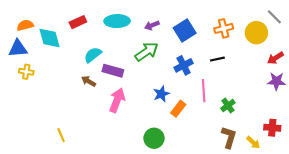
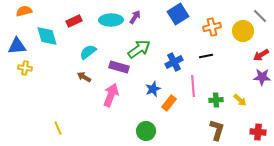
orange semicircle: (25, 25) -> (24, 11), moved
purple arrow: (152, 25) -> (135, 17), moved, turned 144
blue square: (185, 31) -> (178, 14), moved
purple rectangle: (113, 71) -> (119, 67), moved
green cross: (228, 106) -> (216, 100), turned 32
red cross: (272, 128) -> (258, 132), moved
yellow arrow: (253, 142) -> (240, 100), moved

